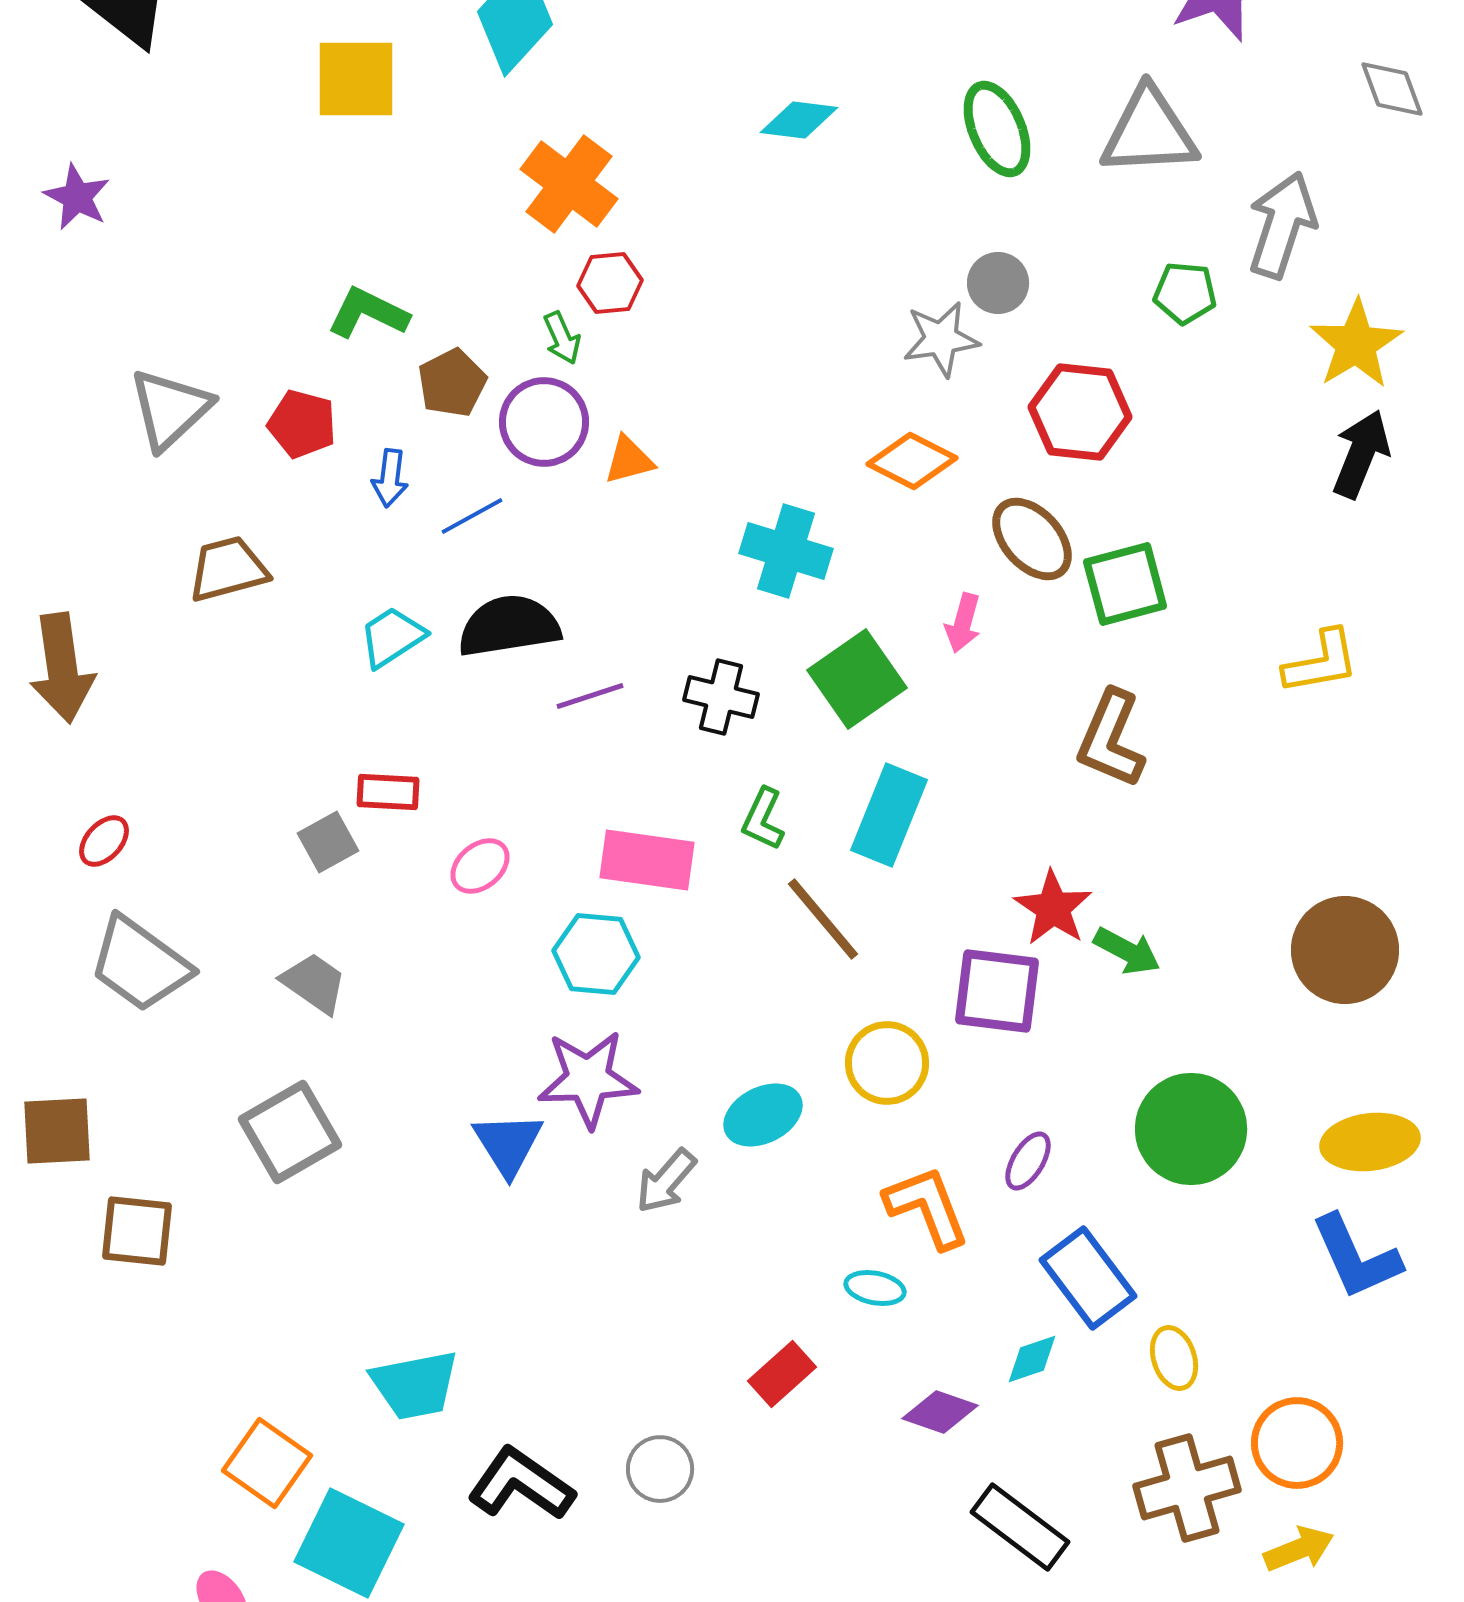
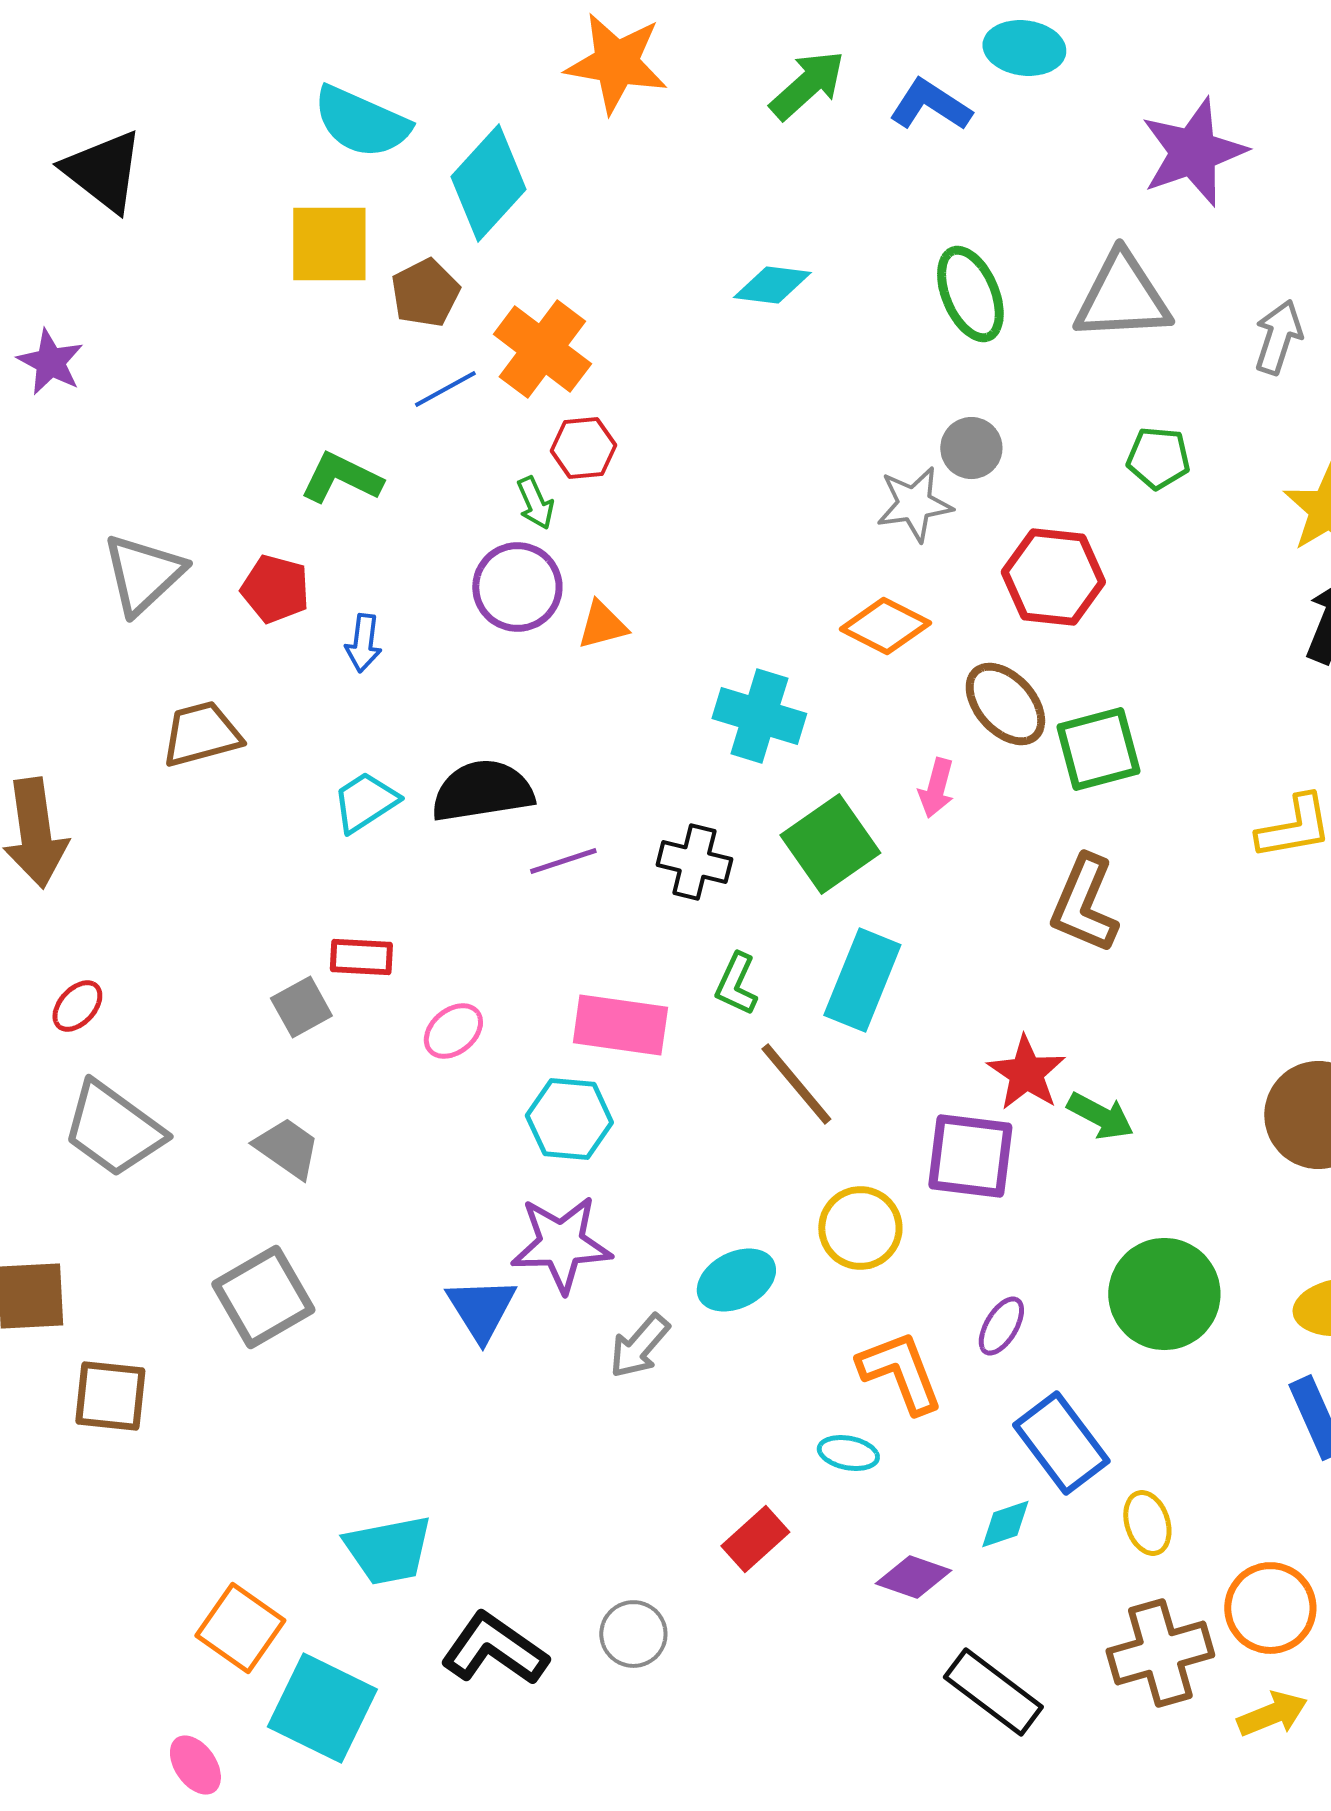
gray arrow: (1282, 225) -> (1278, 337), moved, size x0.7
brown pentagon: (452, 383) -> (425, 293), moved
blue line: (472, 516) -> (445, 389), moved

